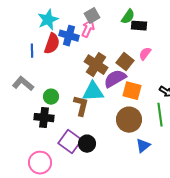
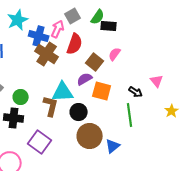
gray square: (92, 16) -> (73, 16), moved
red semicircle: (52, 44) -> (75, 44), moved
brown cross: (96, 65) -> (47, 54), moved
purple semicircle: (115, 79) -> (85, 79), size x0.7
brown circle: (129, 120) -> (90, 136), moved
black circle: (87, 144) -> (79, 112), moved

